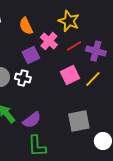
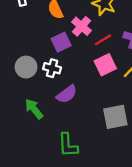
red line: (74, 46) -> (103, 40), moved
purple semicircle: (32, 120) -> (67, 94), moved

